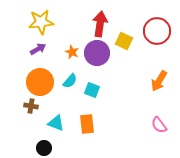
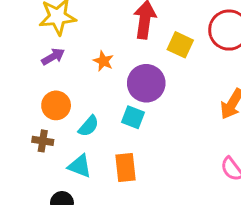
purple circle: (97, 53) -> (146, 83), moved
cyan semicircle: (70, 81) -> (89, 126), moved
orange circle: (40, 82) -> (56, 105), size x0.7

